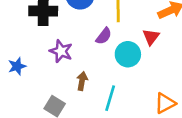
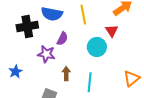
purple semicircle: (104, 36) -> (62, 39), moved

